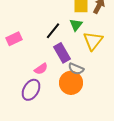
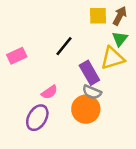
green triangle: (76, 25) -> (120, 39), moved
yellow triangle: (93, 41) -> (113, 58), turned 35
purple rectangle: (62, 53) -> (89, 73), moved

